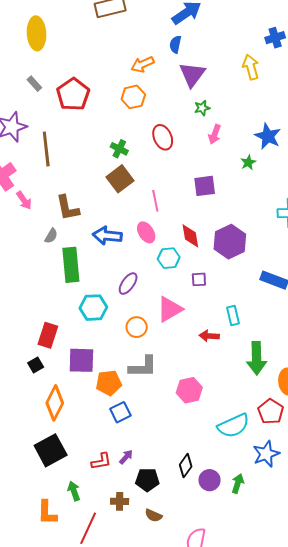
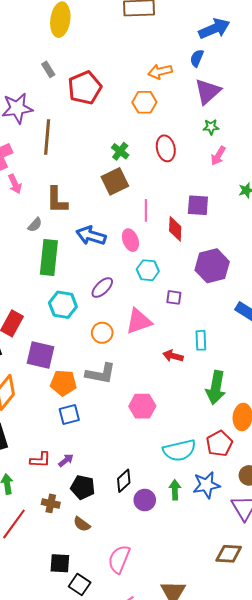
red diamond: (190, 236) -> (175, 229), moved
green arrow: (238, 484) -> (175, 490), moved, turned -30

